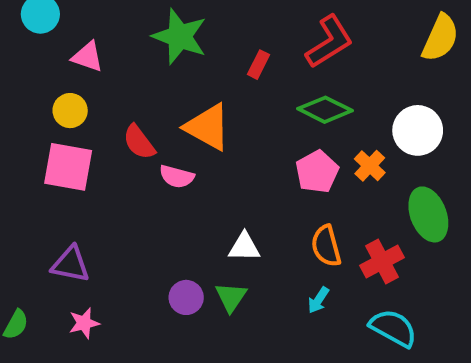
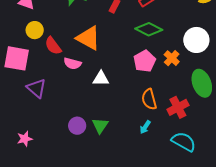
yellow circle: (70, 111) -> (35, 30), moved
white triangle: (244, 247) -> (101, 79), moved
purple triangle: (71, 264) -> (37, 88), moved, turned 30

